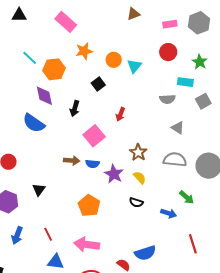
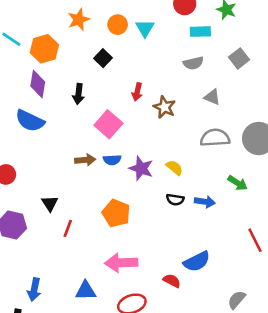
cyan rectangle: (185, 82) -> (200, 32), moved
purple diamond: (44, 96) -> (38, 84), turned 30
brown star: (138, 152) -> (164, 107), moved
blue arrow: (169, 213) -> (205, 202), moved
red line: (48, 234) -> (68, 228), moved, turned 56
blue arrow: (17, 235) -> (34, 290), moved

